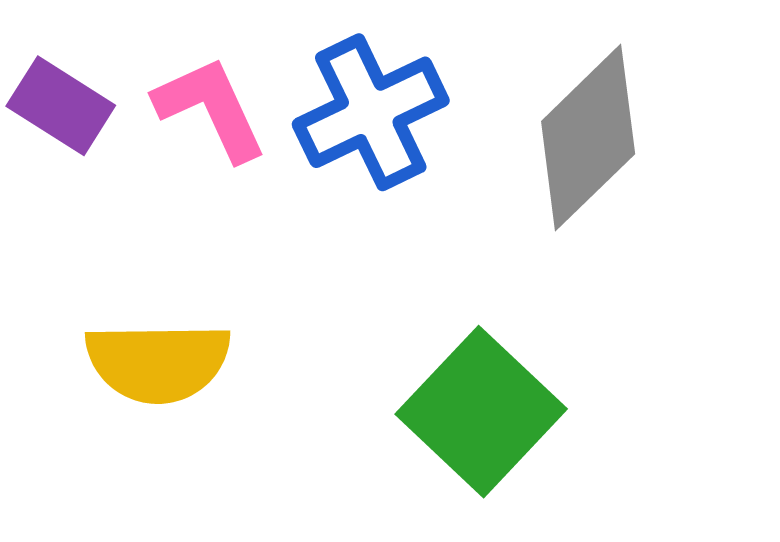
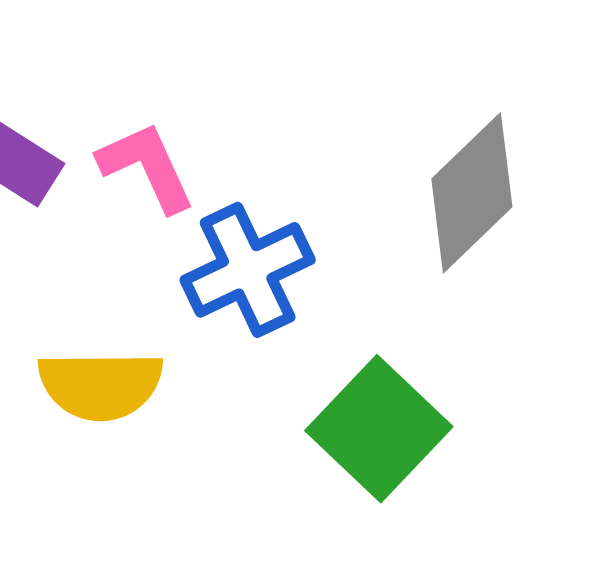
blue cross: (371, 112) -> (248, 270), moved

